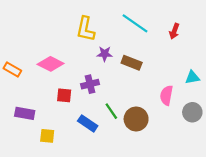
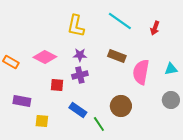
purple star: (105, 54) -> (80, 55), moved
pink semicircle: (166, 95) -> (141, 72), moved, size x1.4
green line: (111, 111) -> (99, 124), moved

